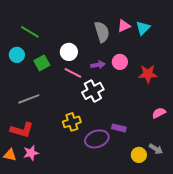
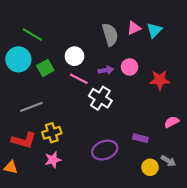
cyan circle: (17, 55) -> (18, 59), size x1.5
white cross: (93, 91) -> (100, 98), turned -30
yellow cross: (72, 122) -> (52, 133), moved
purple rectangle: (119, 128) -> (140, 138), moved
pink star: (31, 153) -> (53, 160), moved

